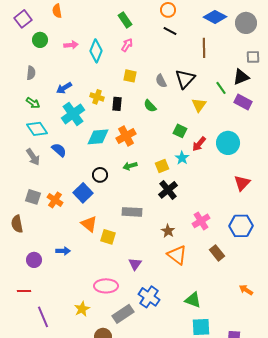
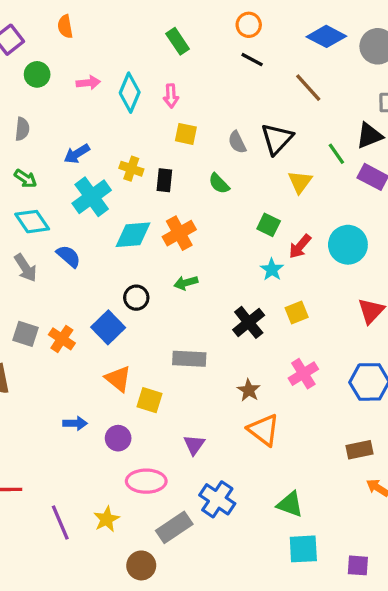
pink arrow: (127, 45) -> (171, 96), moved, turned 144
brown line: (204, 48) -> (308, 88), turned -42
yellow square: (162, 166) -> (297, 312), moved
brown rectangle: (217, 253) -> (359, 450), moved, turned -63
purple circle: (34, 260) -> (118, 438), moved
purple line: (43, 317) -> (60, 522), moved

